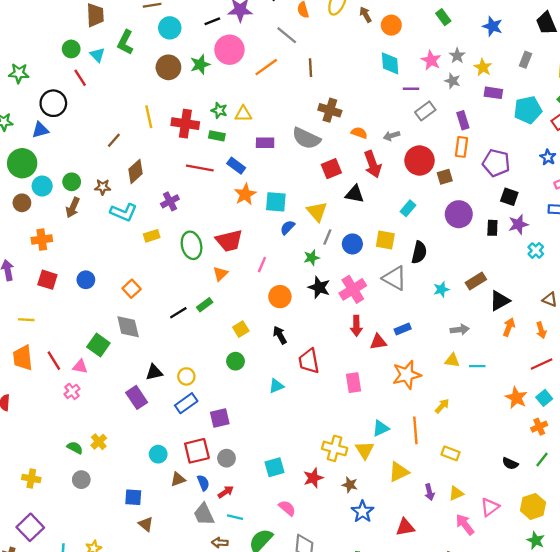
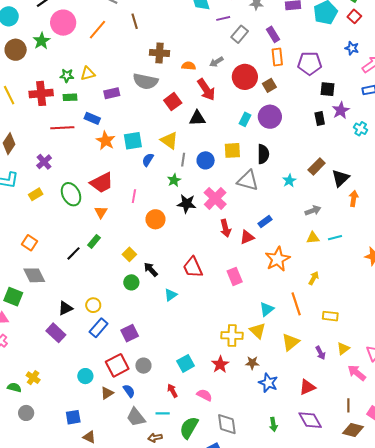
purple circle: (459, 214) -> (270, 117), moved
black arrow: (280, 335) -> (151, 269), moved
red arrow: (226, 492) -> (172, 391), moved, turned -72

